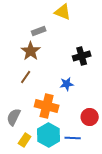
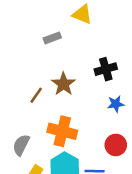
brown star: (31, 51) -> (63, 84), moved
blue star: (67, 84) -> (116, 104), moved

